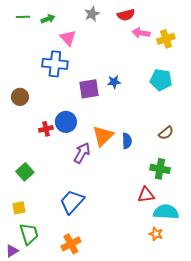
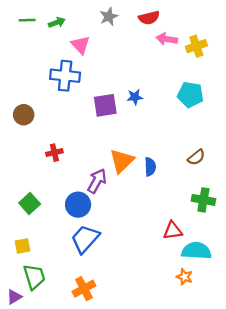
blue circle: (66, 122) -> (78, 205), moved
green cross: (160, 169) -> (203, 200), moved

